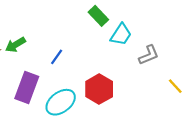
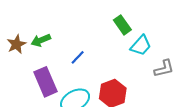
purple rectangle: (27, 87) -> (45, 82), turned -52

